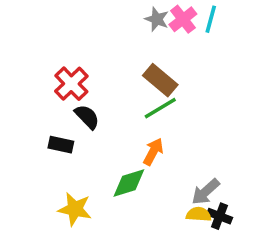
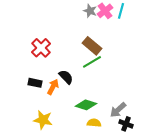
black semicircle: (87, 117) -> (66, 77), moved
orange arrow: (153, 152) -> (53, 87), moved
green diamond: (129, 183) -> (86, 105), moved, turned 35
yellow semicircle: (199, 214) -> (94, 123), moved

